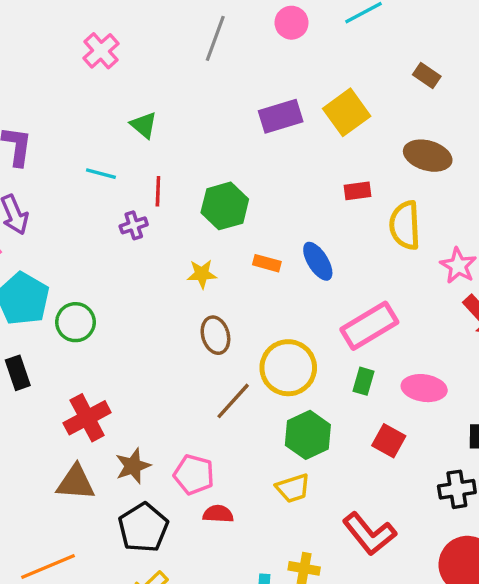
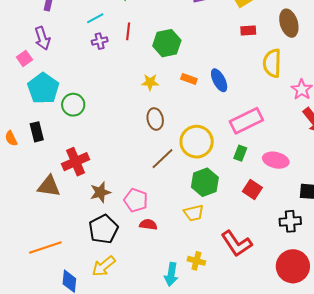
brown ellipse: (428, 156) -> (289, 23), turned 52
cyan line: (101, 174) -> (95, 18), turned -48
red rectangle: (358, 191) -> (248, 30), moved
purple cross: (134, 225) -> (100, 41), moved
brown triangle: (76, 482) -> (49, 186), moved

